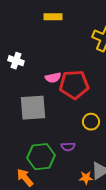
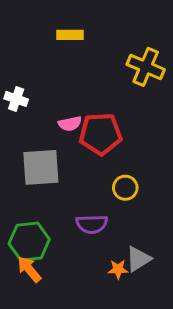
purple semicircle: (68, 147) -> (92, 224), size x1.5
green hexagon: (41, 157) -> (29, 242), moved

